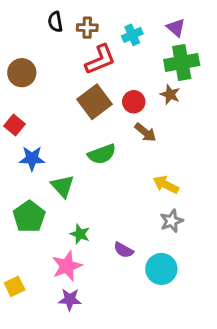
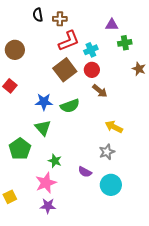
purple triangle: (176, 28) -> (112, 25), moved, turned -40
cyan cross: (132, 35) -> (91, 50), moved
green cross: (182, 63) -> (125, 43), size x0.6
brown star: (170, 94) -> (139, 69), moved
blue star: (32, 158) -> (44, 102), moved
gray star: (172, 221) -> (107, 152), moved

